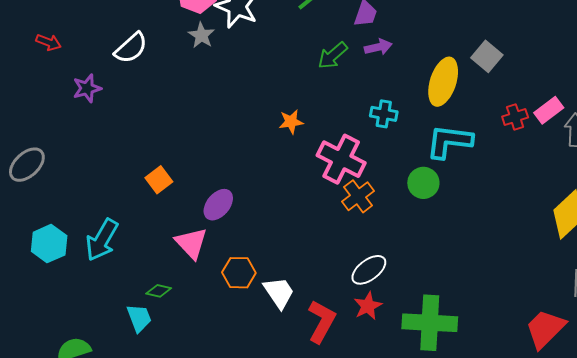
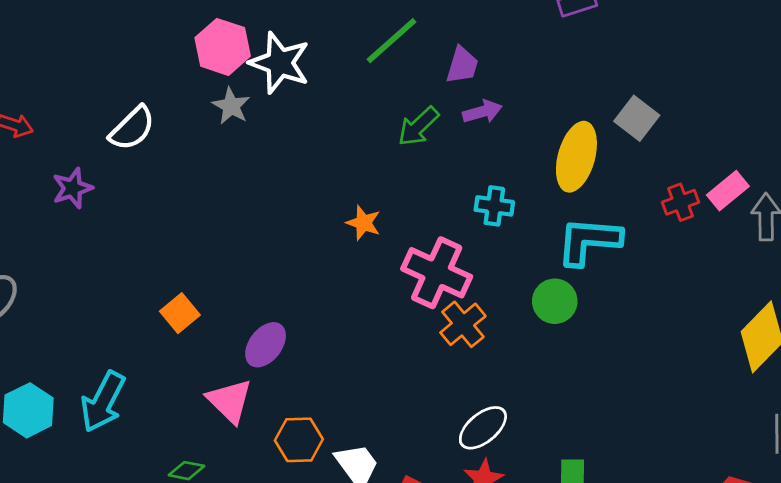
orange star: (291, 122) -> (363, 223), turned 30

